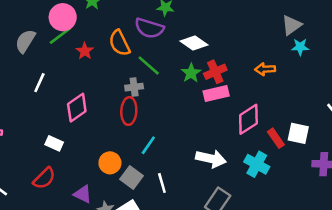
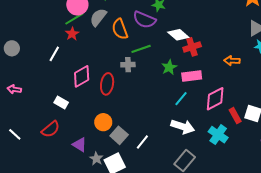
gray semicircle: (25, 41) -> (98, 17), moved
red star: (85, 51) -> (72, 34), moved
green line: (149, 65) -> (141, 49), turned -66
red cross: (215, 72) -> (192, 47), moved
green star: (191, 73) -> (169, 67), moved
red ellipse: (129, 111) -> (107, 84), moved
cyan line: (148, 145) -> (181, 99), moved
white line: (162, 183) -> (142, 142), turned 49

